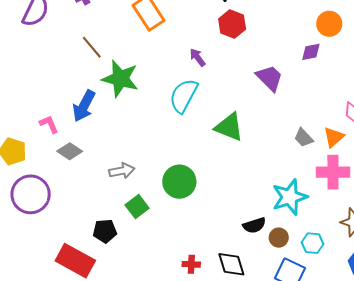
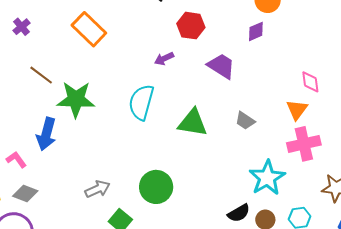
red hexagon: (232, 24) -> (191, 26), moved
purple arrow: (197, 57) -> (164, 59), moved, turned -66
gray trapezoid: (304, 138) -> (245, 121), moved
gray diamond: (70, 151) -> (25, 194), moved

